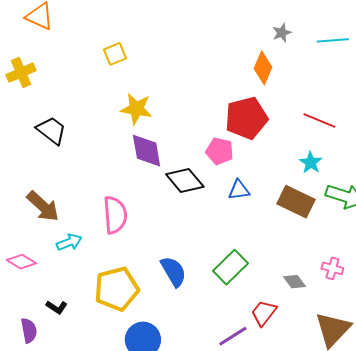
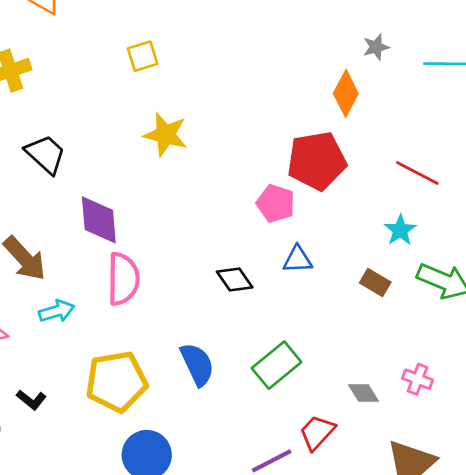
purple diamond: (147, 151) -> (99, 220), moved
black diamond: (185, 180) -> (235, 280), moved, size x0.7
brown rectangle: (296, 202) -> (375, 282), size x0.6

